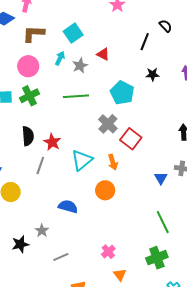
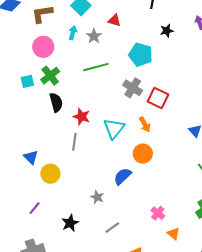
black semicircle: (28, 136) -> (56, 102), moved
blue semicircle: (68, 206) -> (123, 176), moved, turned -48
gray star: (42, 231) -> (97, 197), moved

